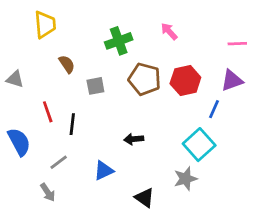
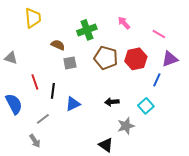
pink line: (237, 44) -> (159, 34), moved, turned 32
brown semicircle: (67, 64) -> (58, 45), moved, turned -32
black arrow: (134, 139) -> (112, 102), moved
cyan square: (199, 145) -> (146, 106), size x0.7
blue triangle: (104, 170) -> (73, 104), moved
gray star: (185, 179) -> (126, 126), moved

